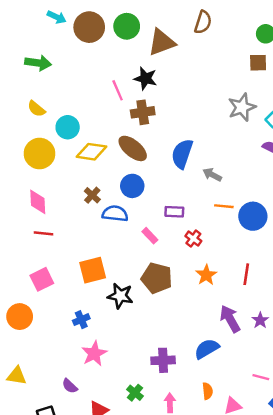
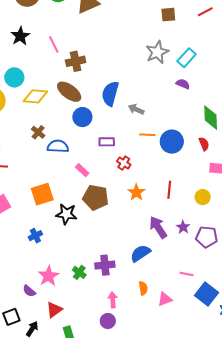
black star: (145, 78) -> (20, 36), moved, turned 30
blue circle: (132, 186) -> (82, 117), moved
pink rectangle: (150, 236) -> (82, 170), moved
pink star: (94, 354) -> (48, 276), moved
green cross: (135, 393) -> (79, 272), moved

